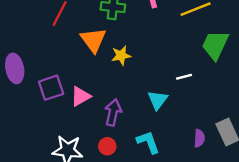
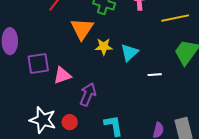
cyan triangle: (158, 100) -> (129, 53), moved
red circle: (107, 146) -> (70, 122), moved

